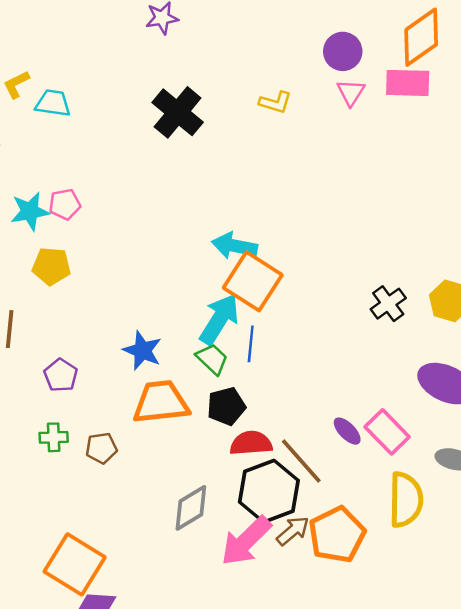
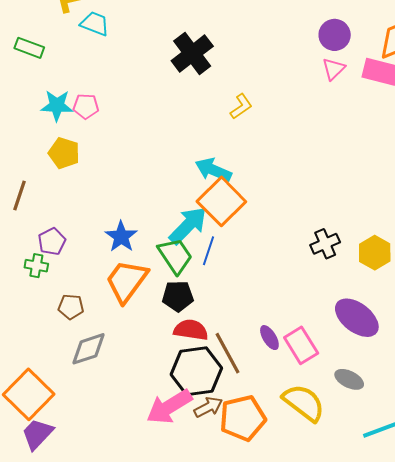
yellow L-shape: (275, 102) -> (241, 106), moved, turned -64
green trapezoid: (212, 359) -> (175, 256), size x1.4
orange trapezoid: (161, 402) -> (127, 281), turned -60
green cross: (54, 437) -> (36, 266), moved
yellow semicircle: (406, 500) -> (304, 403), turned -66
gray diamond: (191, 508) -> (88, 349), moved

